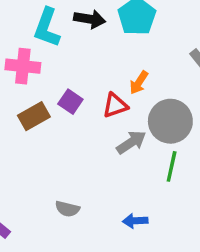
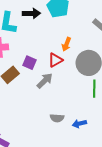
gray arrow: (131, 142) -> (45, 81), moved
gray semicircle: (67, 209) -> (57, 118), moved

